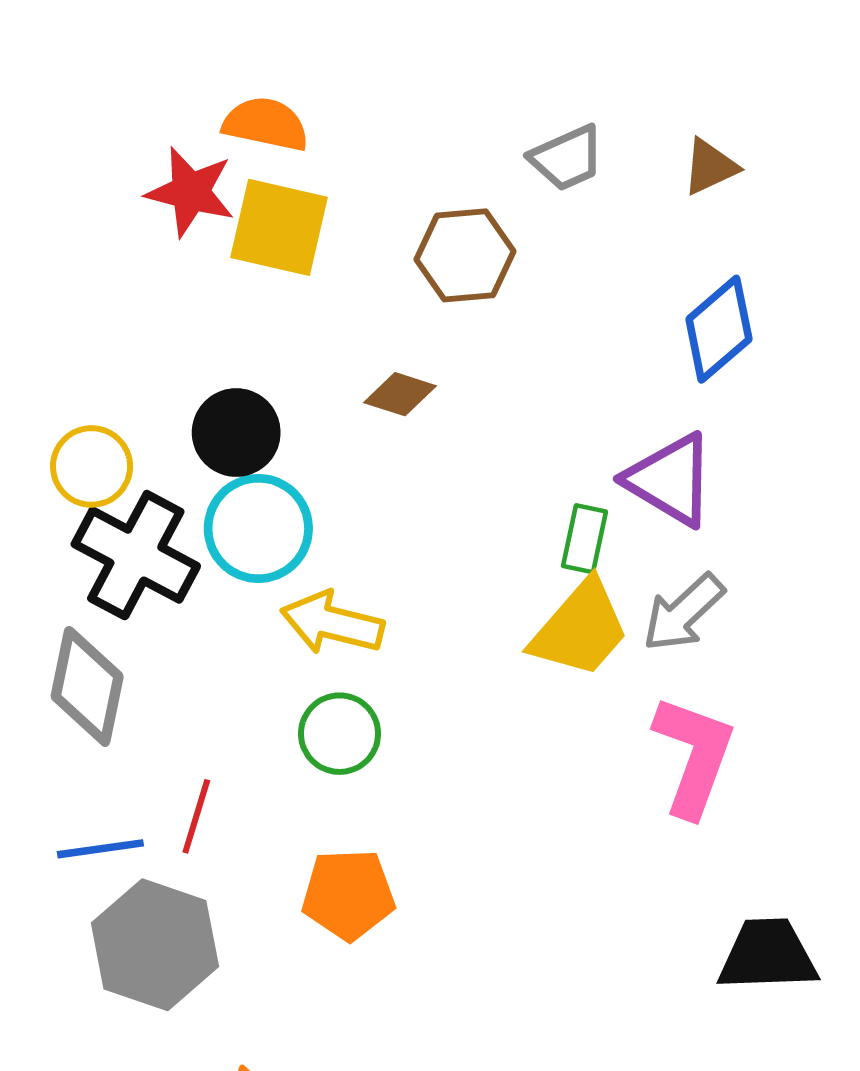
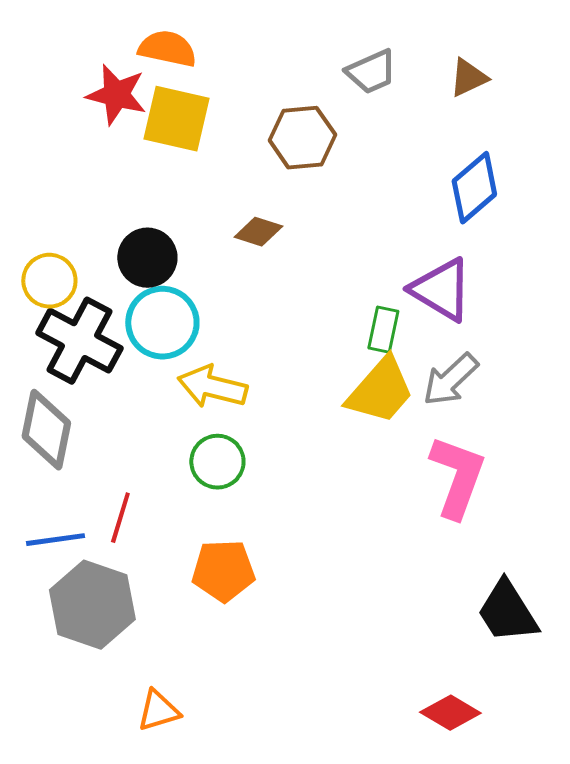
black trapezoid: (768, 955) -> (507, 612), turned -120

